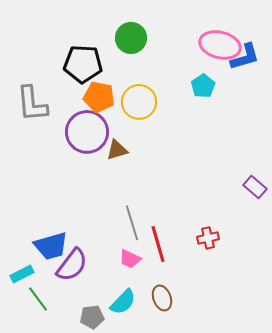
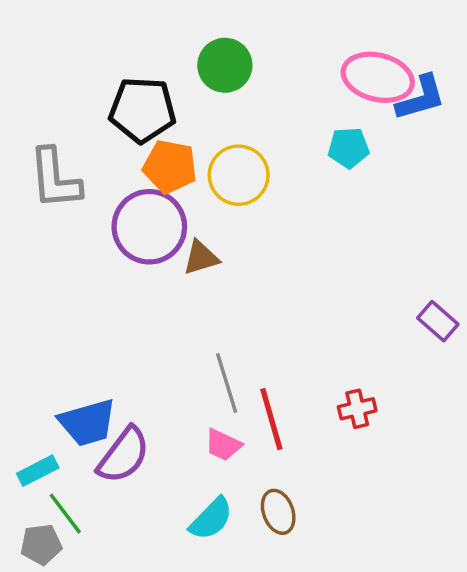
cyan pentagon: (203, 86) -> (349, 148), turned 30
gray pentagon: (92, 317) -> (41, 544), moved

